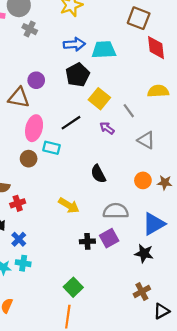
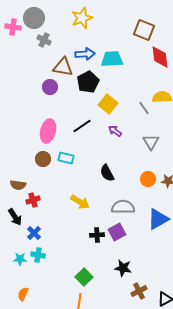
brown triangle: (19, 98) -> (63, 67), moved
gray line: (129, 111) -> (144, 108), moved
gray triangle: (146, 140) -> (151, 142), turned 30
cyan rectangle: (51, 148) -> (66, 158), moved
black star: (144, 253) -> (123, 268), moved
brown cross: (142, 292) -> (139, 291), moved

